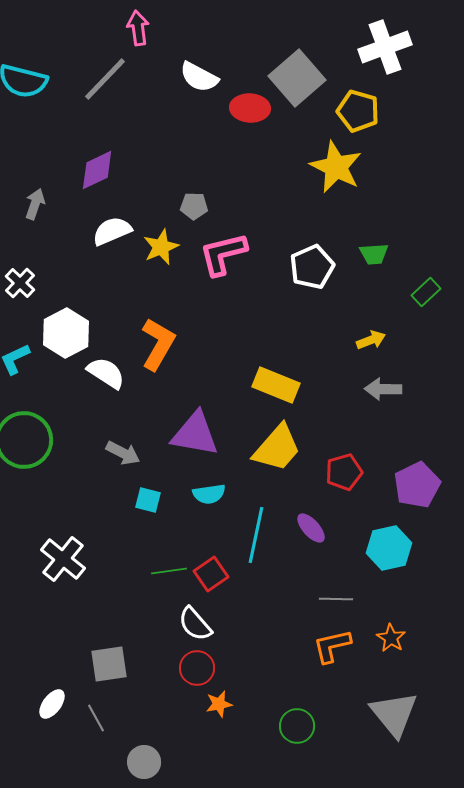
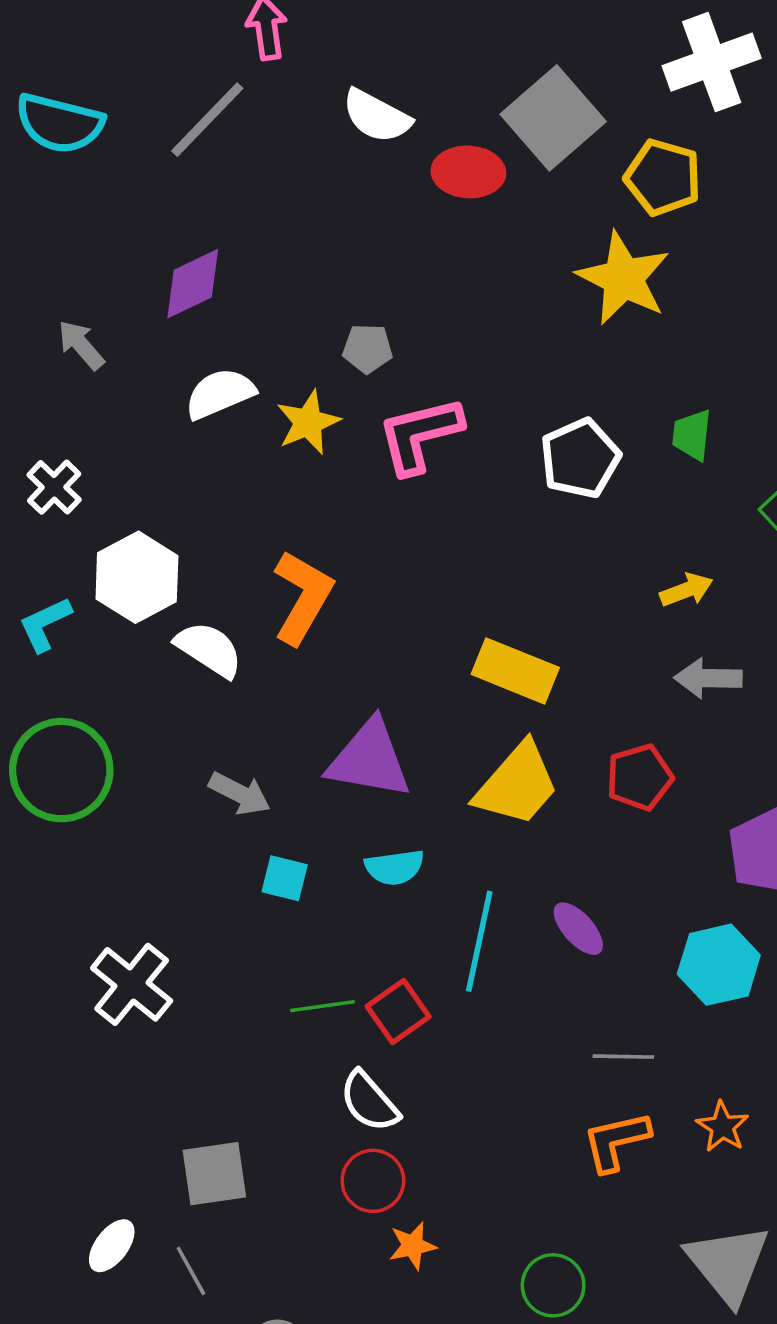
gray arrow: (35, 204) -> (81, 345), turned -60
green trapezoid: (374, 254) -> (692, 435), turned 100
red pentagon: (344, 472) -> (640, 777), moved

